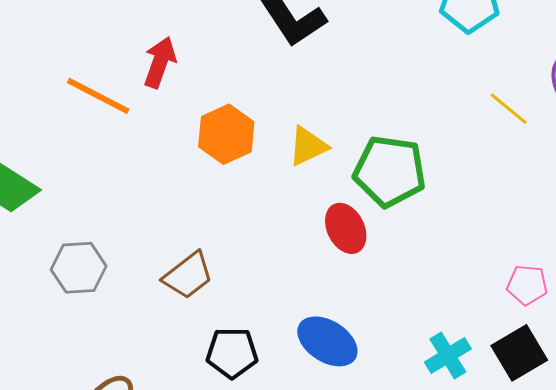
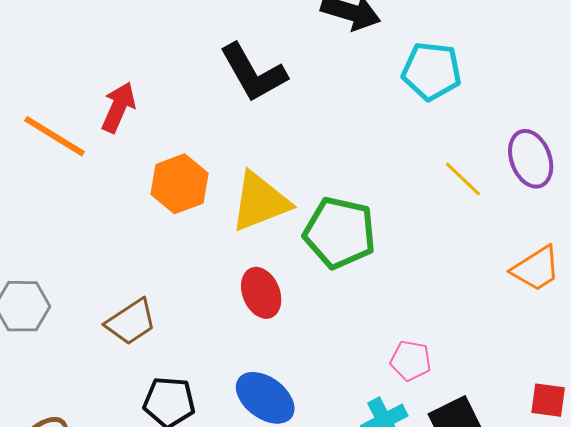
yellow triangle: (308, 146) -> (260, 202), size x1.5
red ellipse: (346, 228) -> (261, 293), moved
pink pentagon: (527, 285) -> (411, 361), moved

